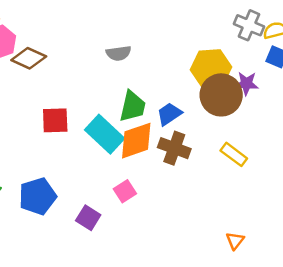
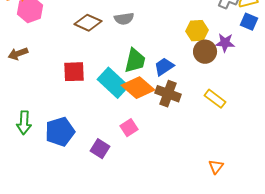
brown diamond: (29, 58) -> (88, 23), moved
yellow hexagon: (211, 68) -> (197, 31), size x0.7
brown circle: (221, 95) -> (205, 52), size x0.7
orange diamond: (136, 141) -> (138, 88), turned 60

